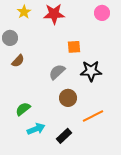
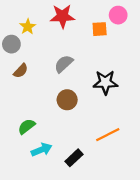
yellow star: (24, 12) -> (28, 27), moved
orange square: (74, 47) -> (100, 29), moved
gray semicircle: (57, 72) -> (64, 64), moved
brown circle: (68, 98) -> (67, 100), moved

